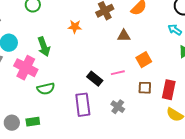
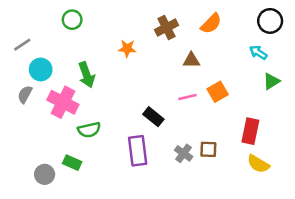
pink line: (118, 73) -> (187, 97), moved
brown square: (145, 88) -> (208, 149), moved
green rectangle: (33, 122) -> (72, 163), moved, turned 32

